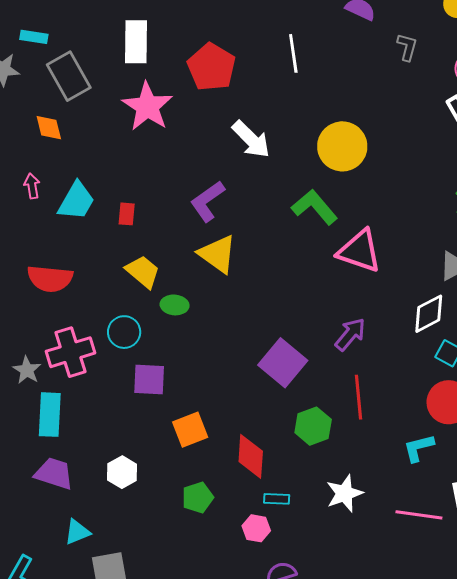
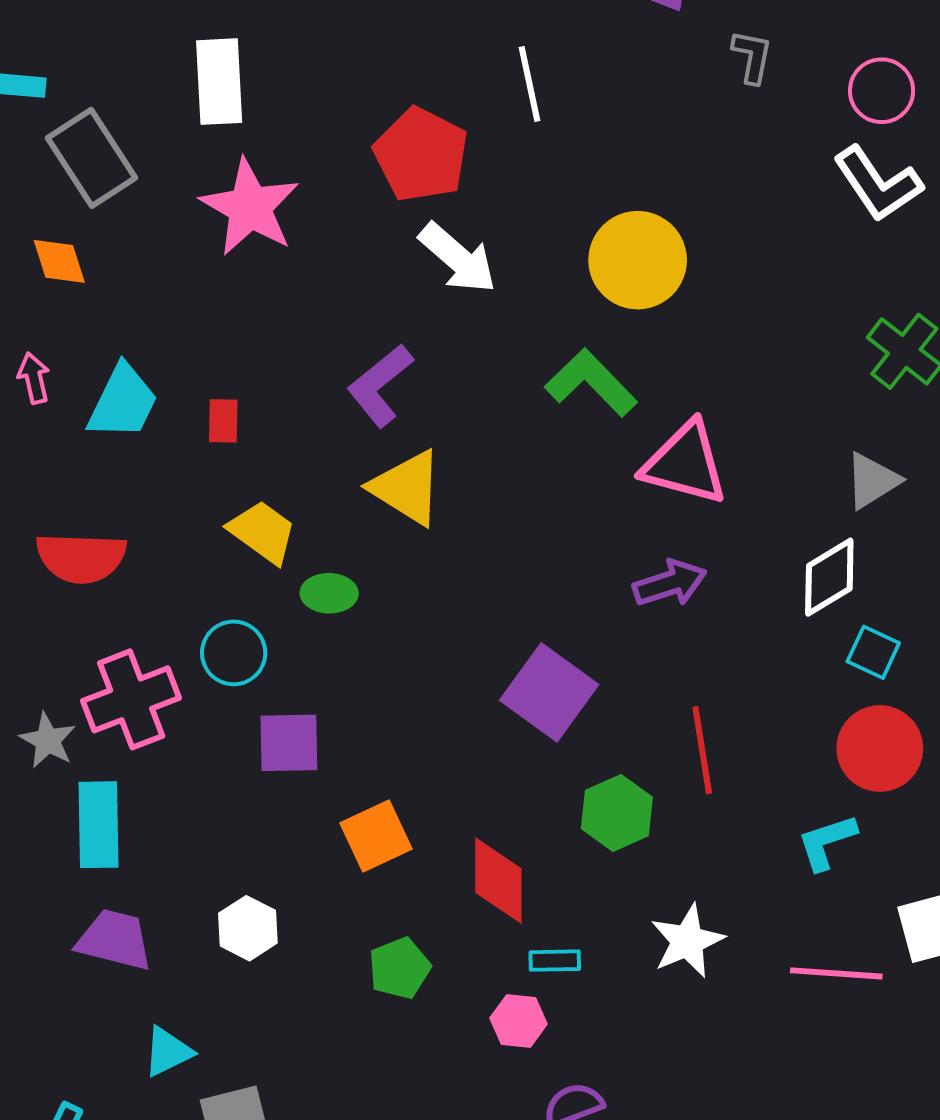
red pentagon: (212, 67) -> (421, 155), moved
purple arrow: (350, 334) -> (670, 583), moved, turned 36

